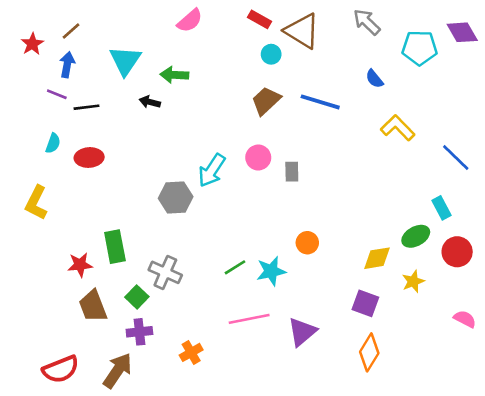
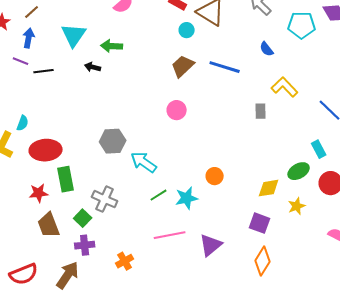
cyan semicircle: (53, 143) -> (23, 123), moved
red ellipse: (89, 158) -> (46, 150), moved, size x1.4
cyan arrow: (212, 170) -> (144, 162), moved, turned 92
gray rectangle: (292, 172) -> (261, 111), moved

